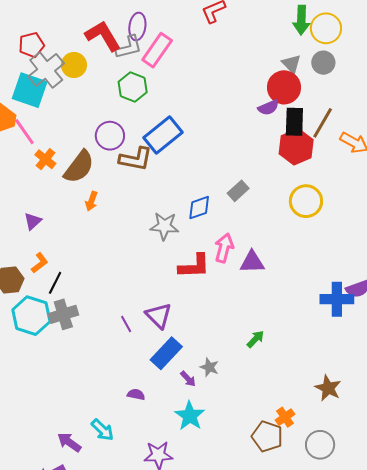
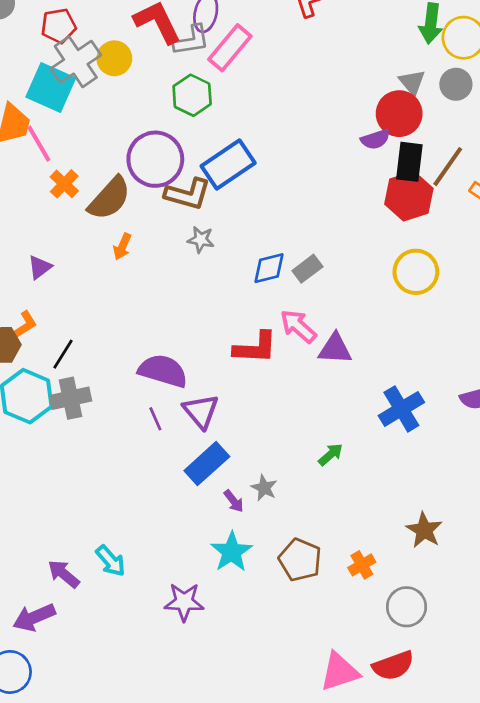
purple circle: (110, 136) -> (155, 159), size x1.4
gray rectangle: (238, 191) -> (307, 269), moved
gray star: (164, 226) -> (201, 240), moved, size x0.7
pink arrow: (224, 248) -> (298, 326), turned -68
orange L-shape: (40, 263) -> (25, 325), moved
blue cross: (337, 299) -> (401, 409), moved, turned -36
purple semicircle: (136, 394) -> (163, 371), moved, size x2.0
brown pentagon: (267, 436) -> (300, 560), moved

